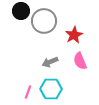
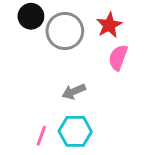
red star: (74, 35) -> (109, 25), moved
pink semicircle: (80, 61) -> (118, 58), moved, turned 42

